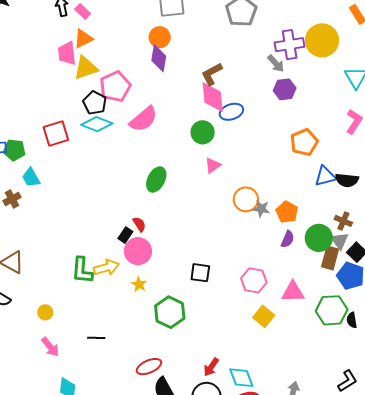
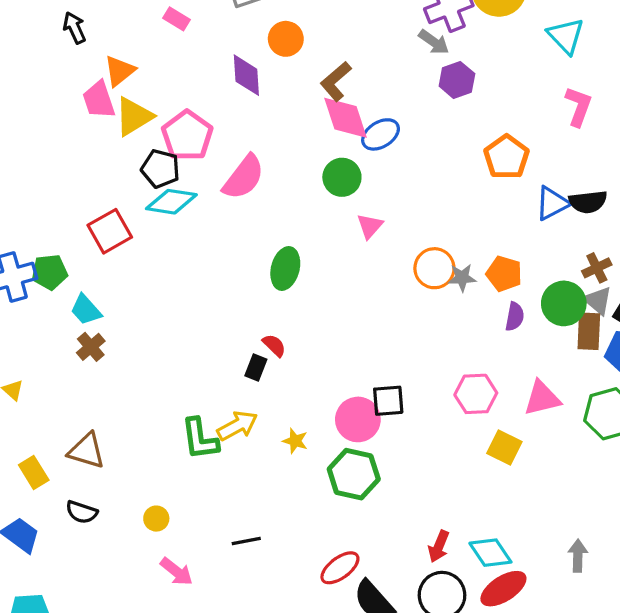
pink rectangle: (83, 11) -> (177, 19), moved
orange circle: (160, 37) -> (286, 39), moved
brown cross: (12, 199) -> (91, 347), moved
brown cross: (343, 221) -> (597, 268), turned -36
pink circle: (138, 251) -> (358, 419), moved

